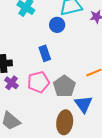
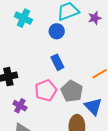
blue rectangle: (45, 53) -> (57, 62), moved
purple cross: (11, 83) -> (20, 106), moved

